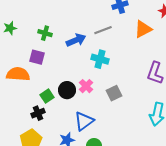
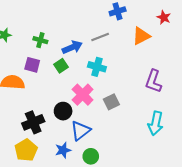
pink cross: (86, 86) -> (83, 95), size x1.5
black circle: (67, 90) -> (63, 111), moved
green square: (47, 96) -> (61, 66), moved
black cross: (38, 113) -> (33, 122), size x1.5

